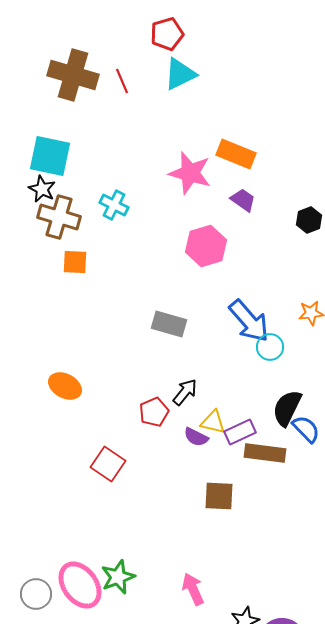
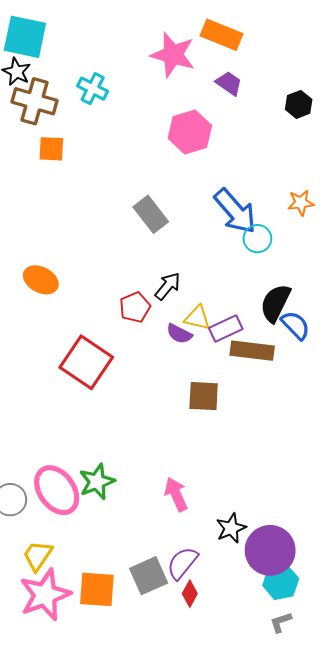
gray rectangle: (169, 324) -> (151, 214), turned 36
red square: (108, 464) -> (86, 362), size x1.4

